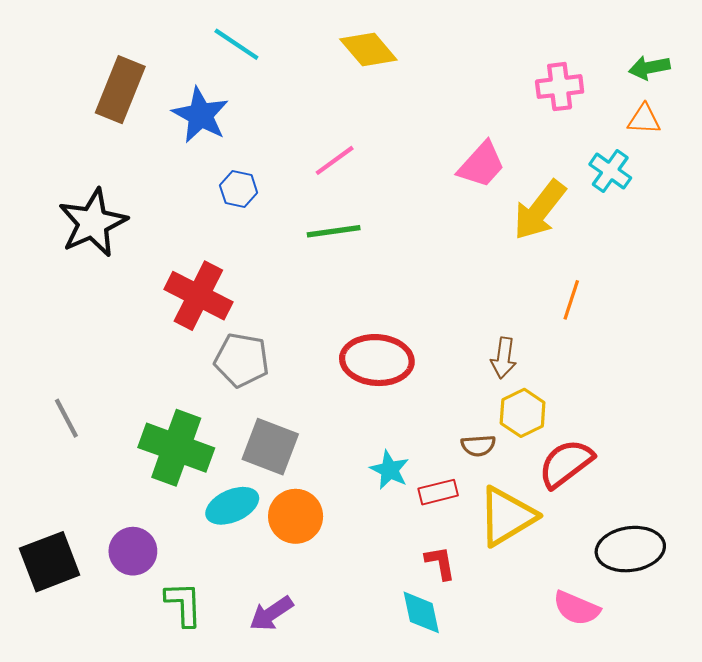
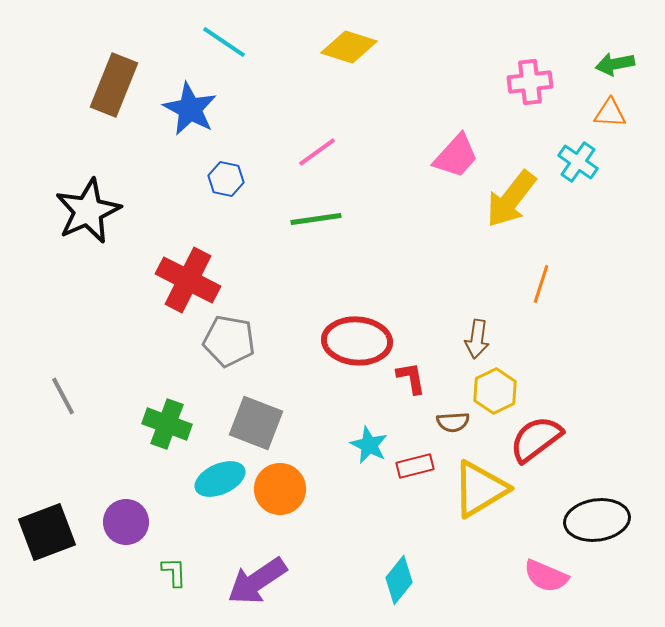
yellow diamond: (368, 50) -> (349, 47), turned -32
green cross: (176, 448) -> (167, 424), size x0.7
red L-shape: (440, 563) -> (411, 378), moved
green L-shape: (184, 604) -> (174, 572), size x0.7
cyan diamond: (421, 612) -> (399, 580), turned 51
purple arrow: (271, 613) -> (257, 581), size x1.4

